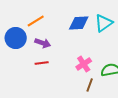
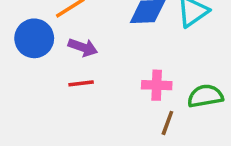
pink cross: (84, 64) -> (157, 85), turned 35

